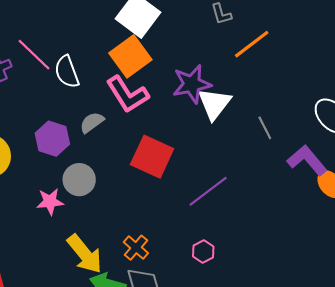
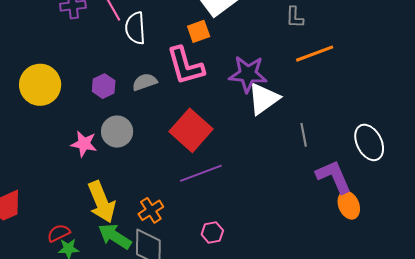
orange square: (130, 56) -> (199, 31), size x0.6
purple hexagon: (52, 139) -> (104, 86), size x0.7
purple line: (208, 191) -> (201, 173), moved

